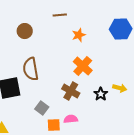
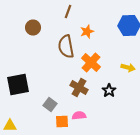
brown line: (60, 15) -> (68, 12), turned -64
brown semicircle: (31, 69) -> (66, 47), moved
yellow arrow: (120, 88) -> (128, 68), moved

